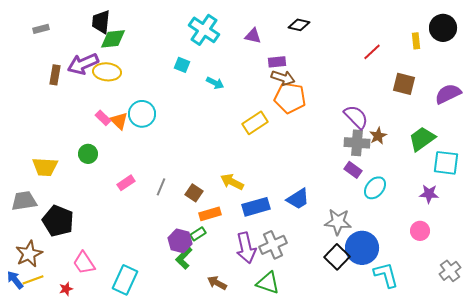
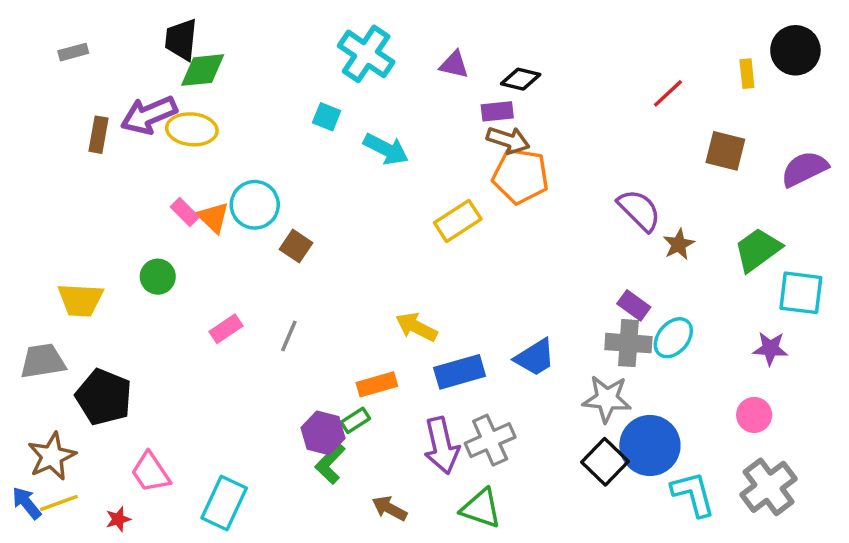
black diamond: (299, 25) -> (521, 79), moved
cyan arrow: (215, 83) -> (386, 149), size x1.4
gray cross: (357, 143) -> (628, 343), moved
brown square: (194, 193) -> (296, 246), moved
gray cross: (450, 271) -> (769, 487), moved, size x1.4

